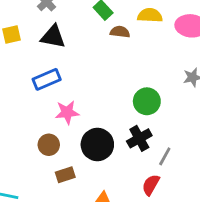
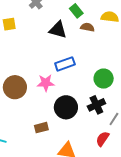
black triangle: (53, 37) -> (58, 30), moved
blue rectangle: (47, 79) -> (65, 64), moved
brown circle: (49, 145) -> (15, 87), moved, size x1.5

